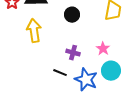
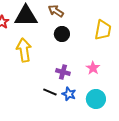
cyan circle: (111, 71) -> (96, 99), moved
blue star: (86, 80) -> (69, 94), moved, size x0.6

